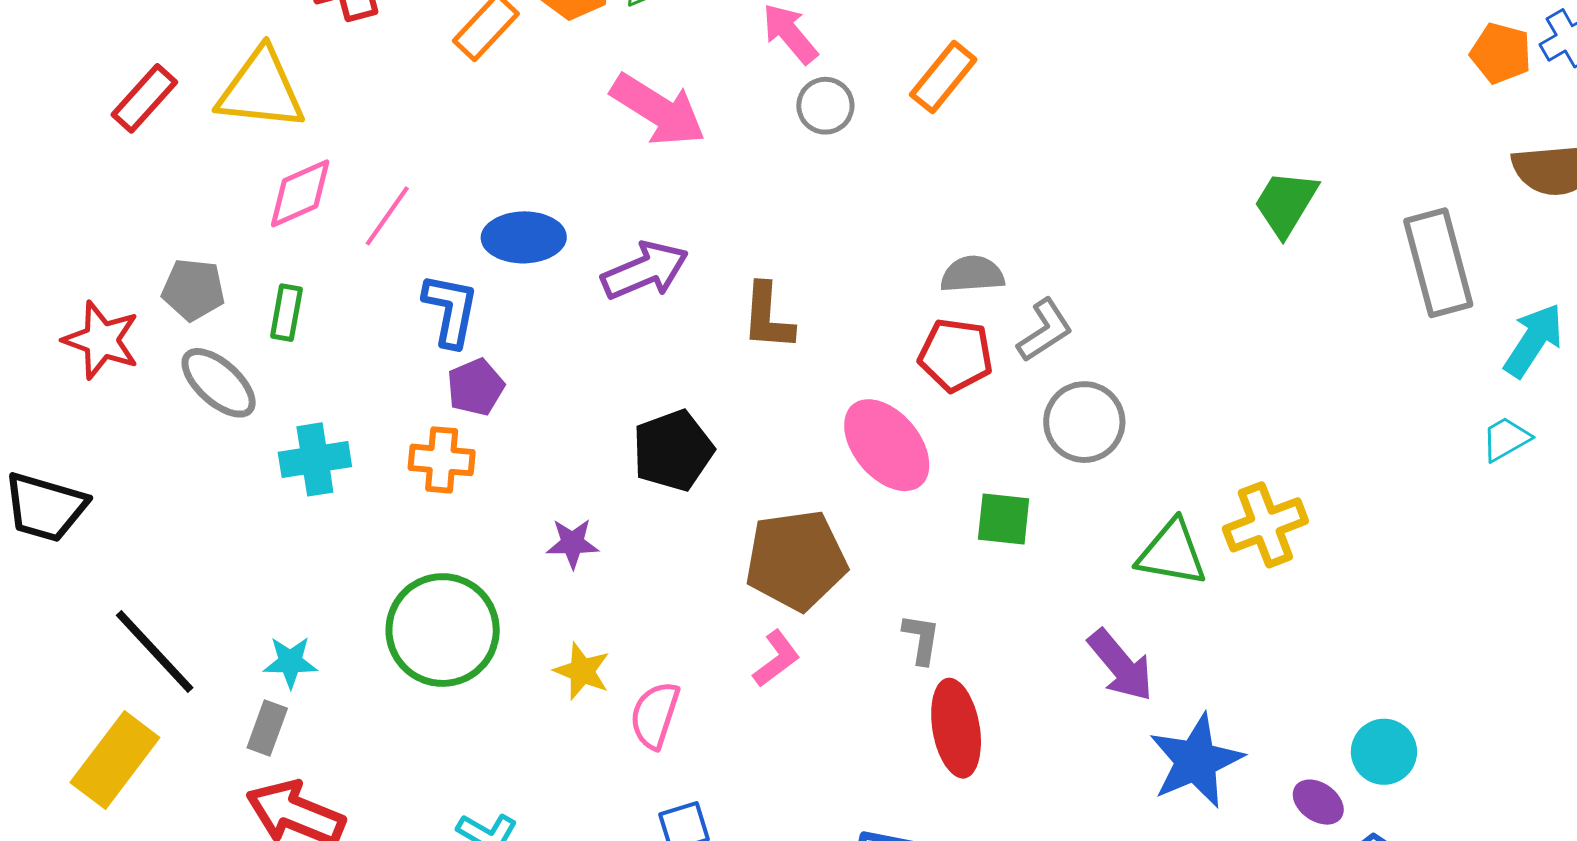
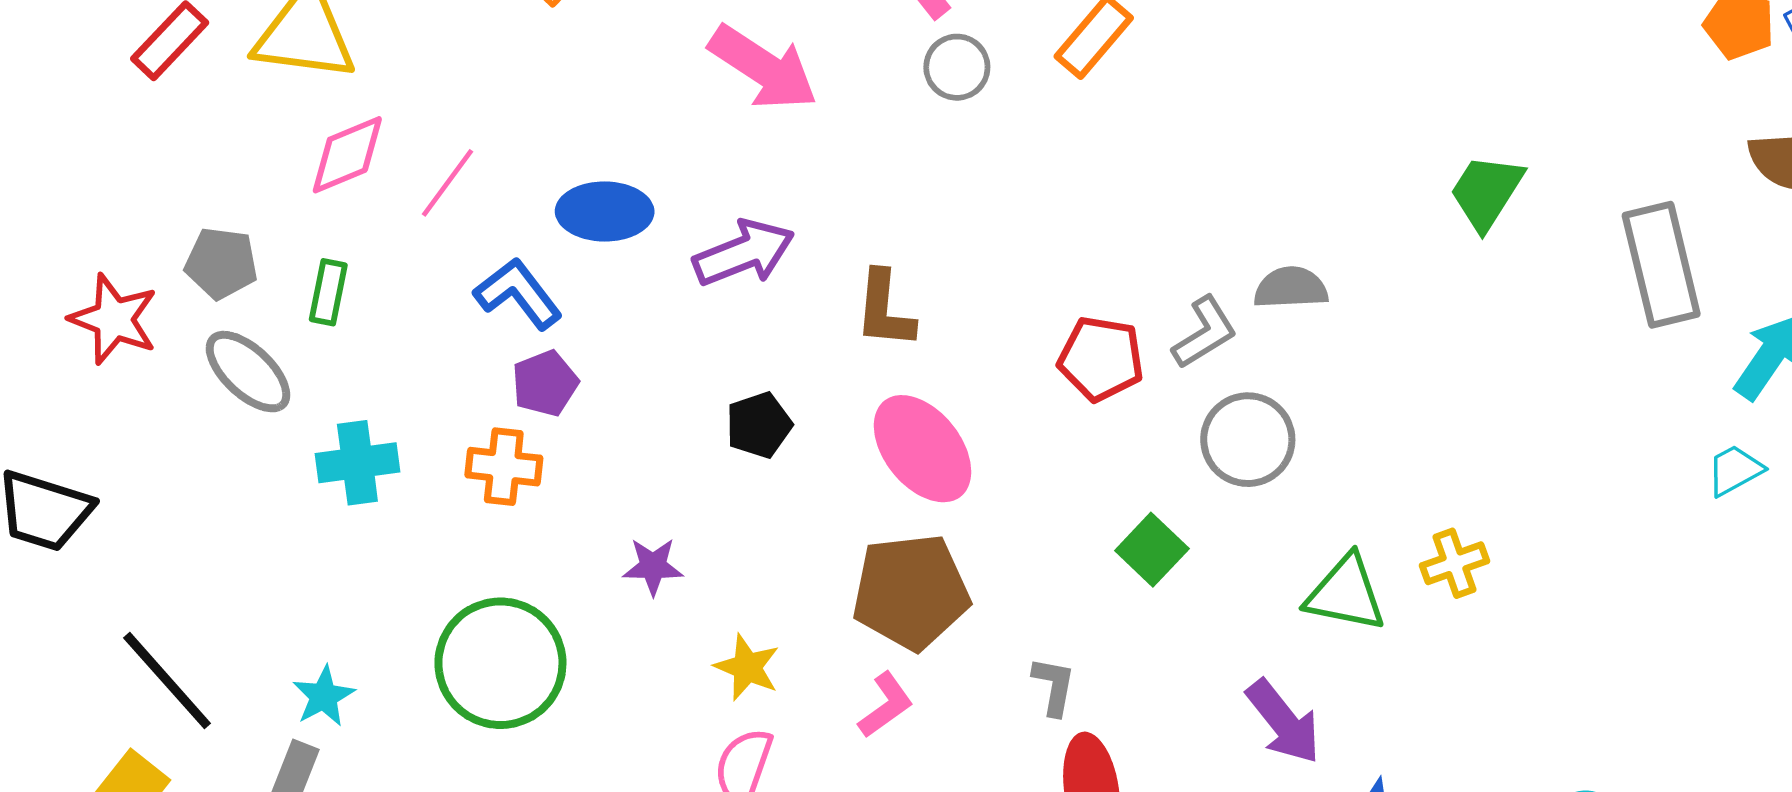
gray semicircle: (972, 274) -> (1291, 288), moved
blue L-shape: (451, 310) -> (518, 294), turned -50
pink ellipse: (887, 445) -> (922, 449), moved
black pentagon: (673, 450) -> (759, 425), moved, size x0.7
green square: (1004, 519) -> (1152, 550), turned 36
yellow cross: (1265, 525) -> (1455, 563), size x0.7
cyan star: (290, 662) -> (324, 696), turned -30
yellow star: (582, 671) -> (747, 667), moved

